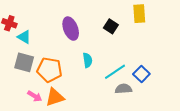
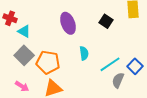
gray square: (24, 62) -> (24, 55), turned 30
gray semicircle: (123, 89) -> (118, 80), turned -63
pink arrow: (35, 96) -> (22, 86), moved

